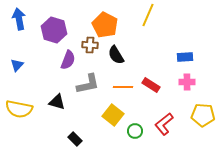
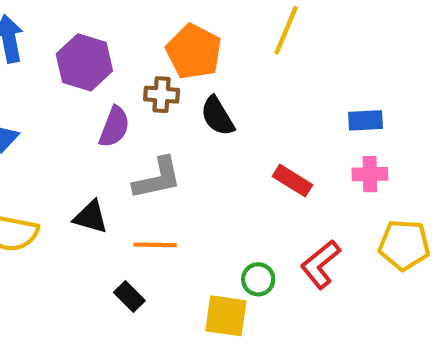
orange line: (123, 87) -> (155, 245), moved
yellow square: (113, 115) -> (226, 316), moved, turned -30

